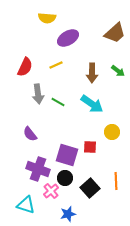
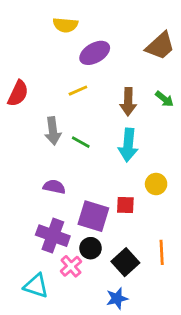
red semicircle: (25, 67) -> (18, 93), moved
cyan arrow: (92, 104) -> (128, 145), turned 60
purple semicircle: (30, 134) -> (54, 187), moved, turned 140
blue star: (68, 214) -> (117, 298), moved

